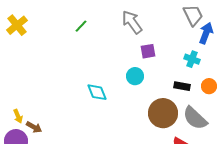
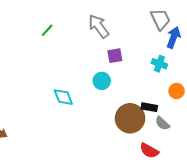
black rectangle: (182, 86) -> (149, 107), moved
gray semicircle: (195, 118) -> (162, 123), size x0.6

